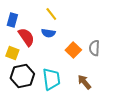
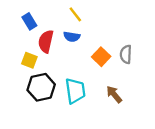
blue rectangle: (12, 20) -> (29, 21), turned -48
red semicircle: (26, 37) -> (46, 41), turned -132

